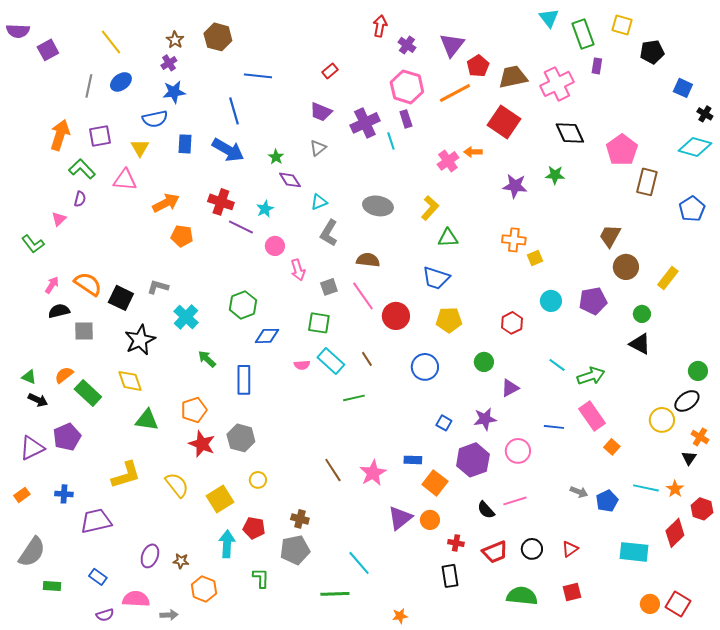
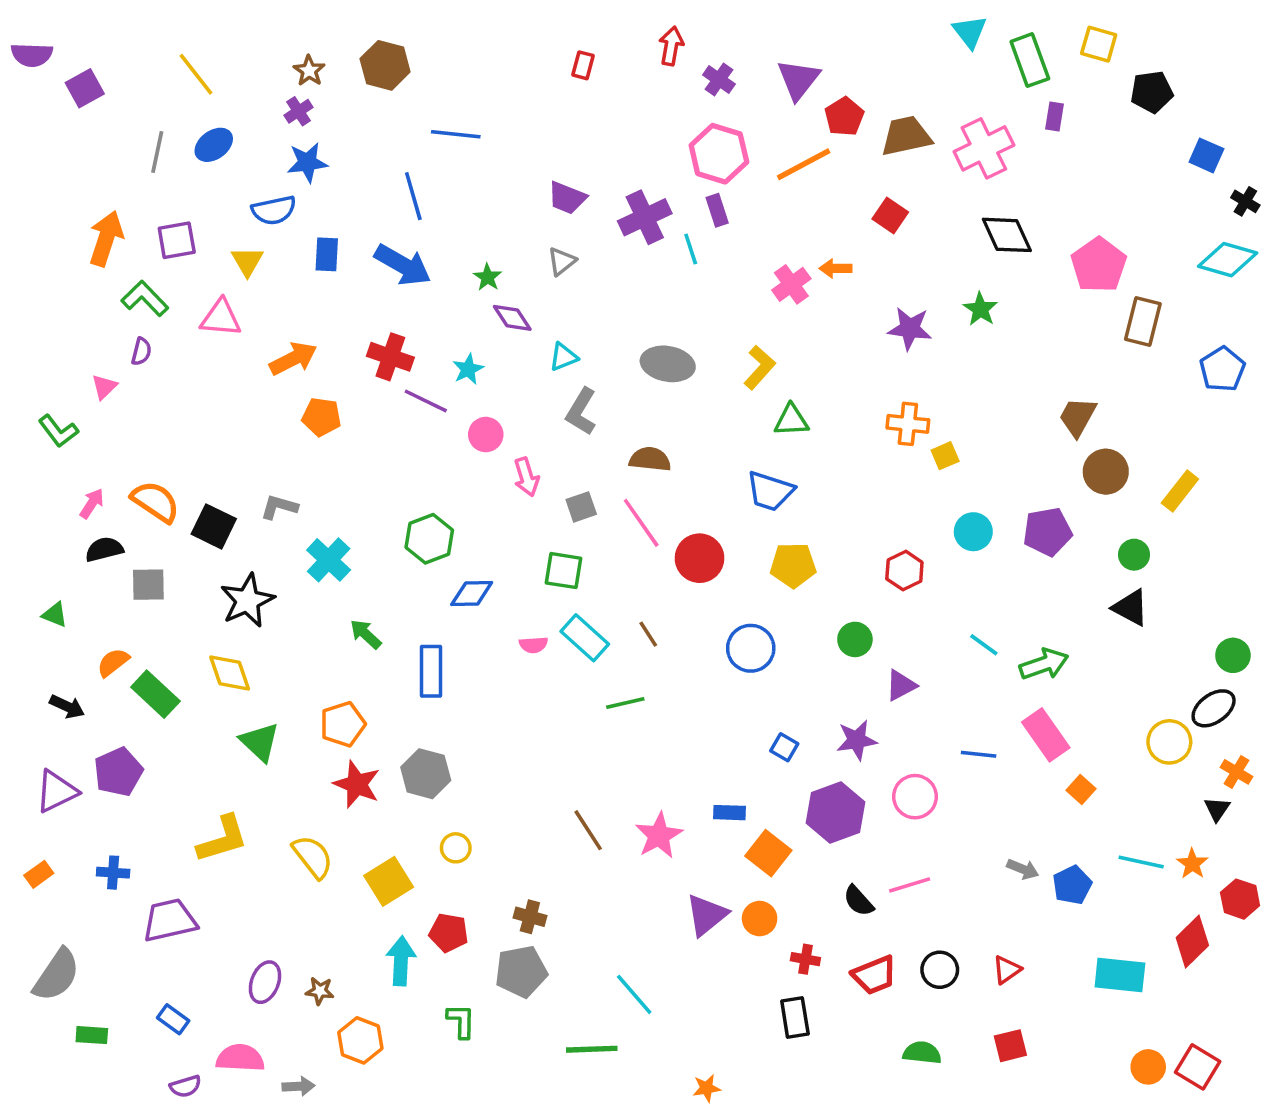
red rectangle: (330, 71) -> (583, 65), moved, turned -35
red square: (504, 122) -> (890, 215), size x0.6
green star: (555, 175) -> (980, 309), turned 30
green triangle: (29, 377) -> (55, 615), moved
green triangle: (147, 420) -> (260, 742), turned 35
green semicircle: (522, 596) -> (922, 1053), size x0.7

